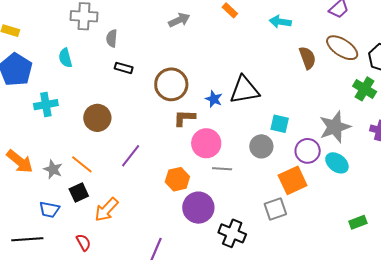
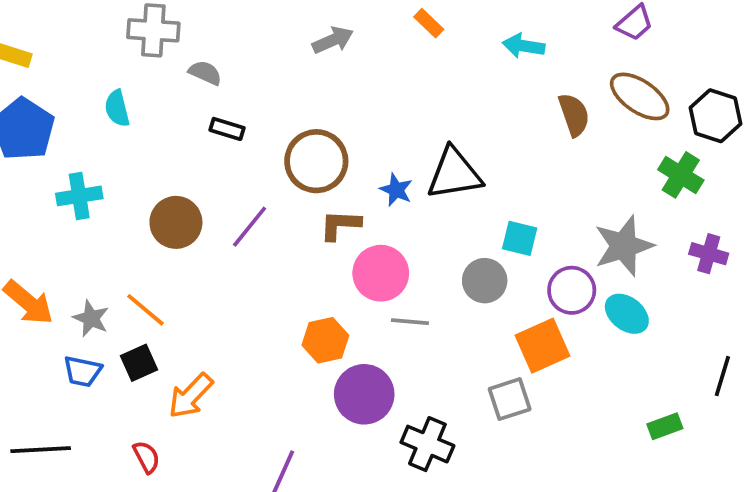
gray semicircle: (112, 38) -> (205, 73), turned 108
purple line: (131, 156) -> (250, 227), moved
blue trapezoid: (49, 209) -> (83, 371), moved

